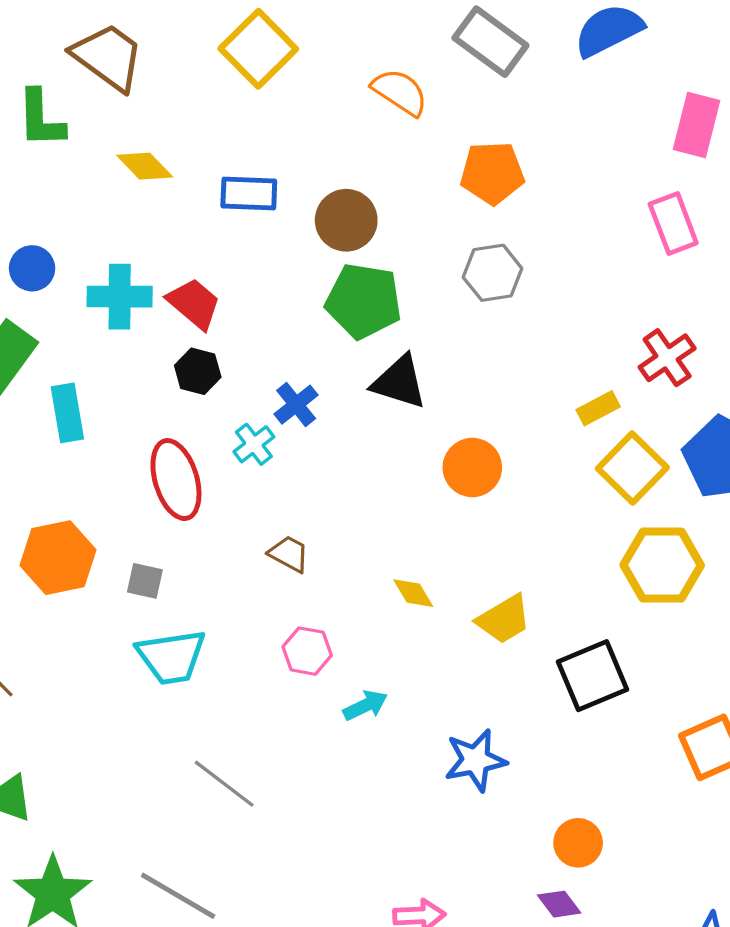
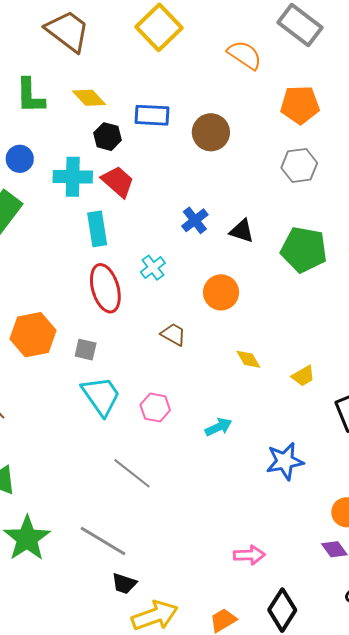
green L-shape: (41, 119) -> (30, 96), moved
green pentagon: (364, 301) -> (304, 250), moved
black hexagon: (198, 371) -> (108, 137), moved
black triangle: (399, 382) -> (242, 231), size x0.7
blue cross: (296, 405) -> (195, 220), moved
cyan rectangle: (67, 413) -> (97, 229), moved
orange circle: (472, 468) -> (221, 292), moved
yellow trapezoid: (504, 619) -> (303, 376), size x0.7
pink hexagon: (307, 651) -> (155, 408), moved
cyan trapezoid: (171, 657) -> (101, 396), turned -117

